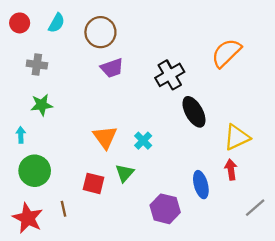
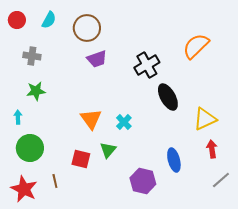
red arrow: (231, 170) -> (212, 149), moved

